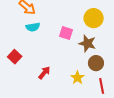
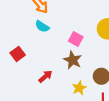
cyan semicircle: (33, 27) -> (42, 26), turned 32
brown star: (87, 43) -> (73, 60), moved

